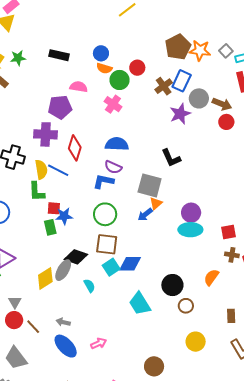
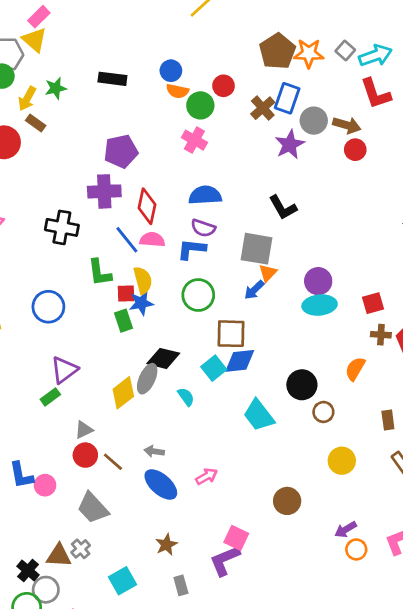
pink semicircle: (79, 87) -> (152, 240), moved
yellow semicircle: (41, 170) -> (143, 280), moved
blue line: (58, 170) -> (127, 240), turned 30
brown square: (107, 244) -> (231, 334), moved
gray triangle: (15, 302) -> (84, 430), turned 40

